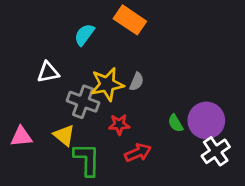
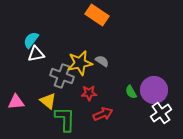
cyan semicircle: (84, 35) -> (31, 40), moved
gray semicircle: (137, 82) -> (102, 61), turned -80

